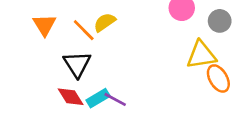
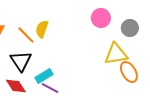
yellow semicircle: (105, 22) -> (42, 29), turned -36
cyan rectangle: (98, 98) -> (44, 76), moved

